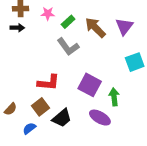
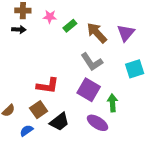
gray L-shape: (68, 47) -> (92, 62), moved

